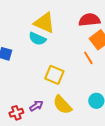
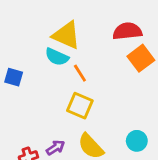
orange line: (88, 58) -> (80, 73), moved

